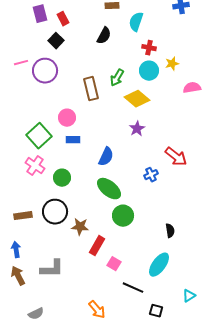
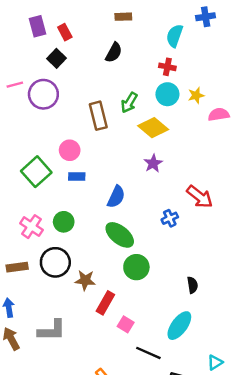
cyan semicircle: (136, 22) -> (175, 36), moved
yellow star: (172, 64) -> (196, 95), moved
pink cross: (35, 166) -> (31, 227), moved

